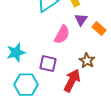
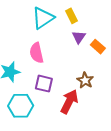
pink semicircle: (62, 35) -> (37, 53), moved, turned 138

